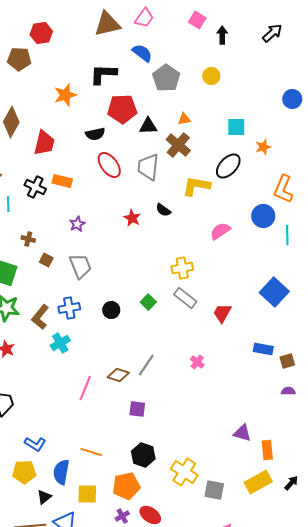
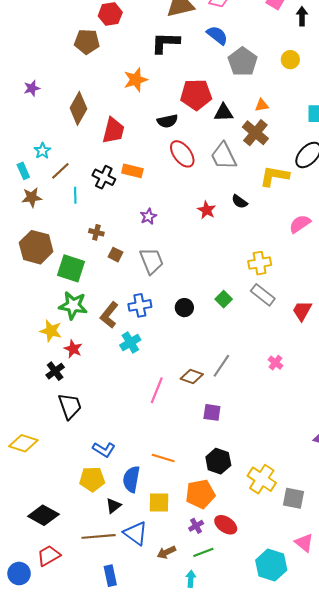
black L-shape: (103, 74) -> (165, 43), moved
gray trapezoid: (148, 167) -> (224, 156), turned -32

